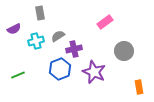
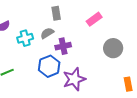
gray rectangle: (40, 13) -> (56, 13), moved
purple star: (94, 72) -> (74, 79), moved, turned 30

